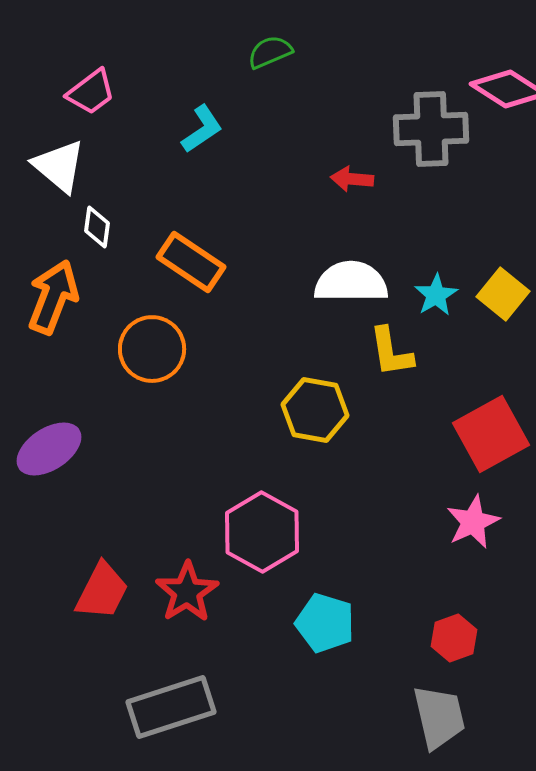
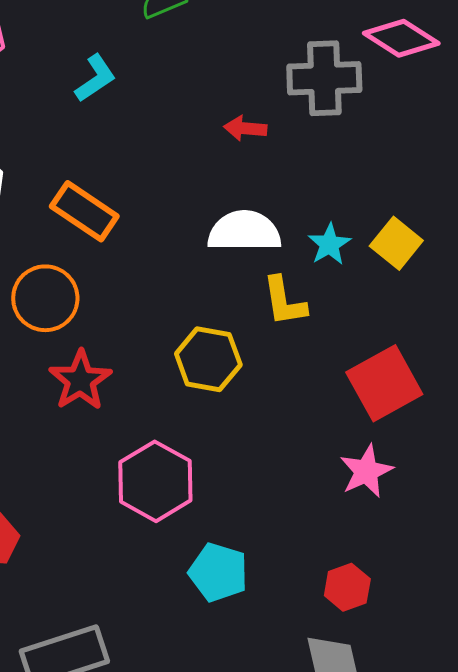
red star: (187, 592) -> (80, 380), moved

